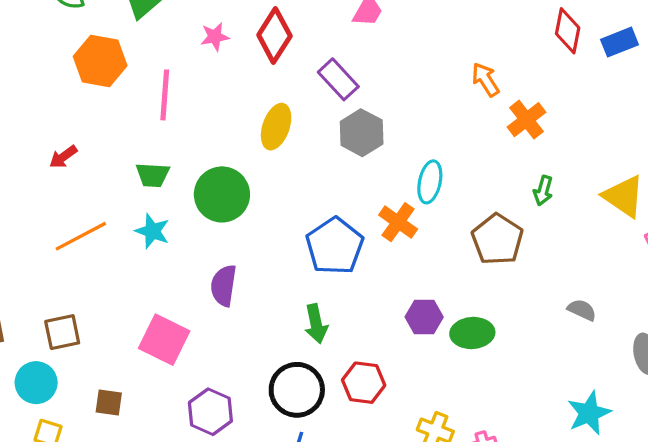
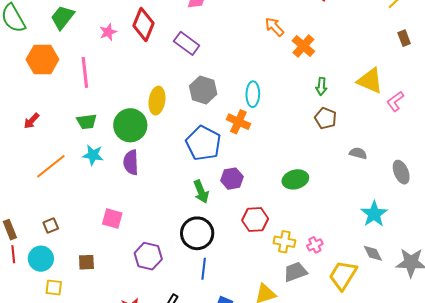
yellow ellipse: (276, 127) -> (157, 101), moved
gray hexagon: (362, 133) -> (203, 90), moved
brown pentagon: (497, 239) -> (326, 118), moved, size x0.7
purple semicircle: (224, 286) -> (131, 162), moved
purple hexagon: (424, 317) -> (232, 179), moved
brown square: (62, 332) -> (51, 226), size x0.7
pink square: (164, 340) -> (112, 218), size x0.7
red hexagon: (364, 383) -> (255, 220), moved

